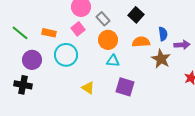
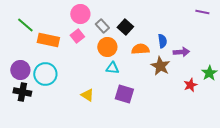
black square: (136, 15) -> (125, 27), moved
green line: (20, 33) -> (25, 25), moved
orange rectangle: (49, 33) -> (48, 40), size x1.5
cyan circle: (66, 55) -> (45, 74), moved
purple circle: (32, 60) -> (20, 70), moved

